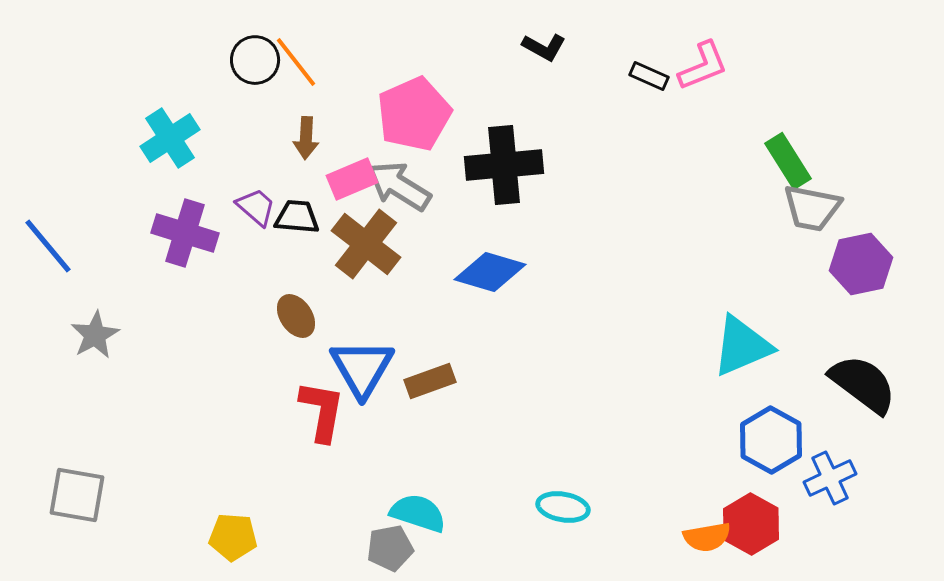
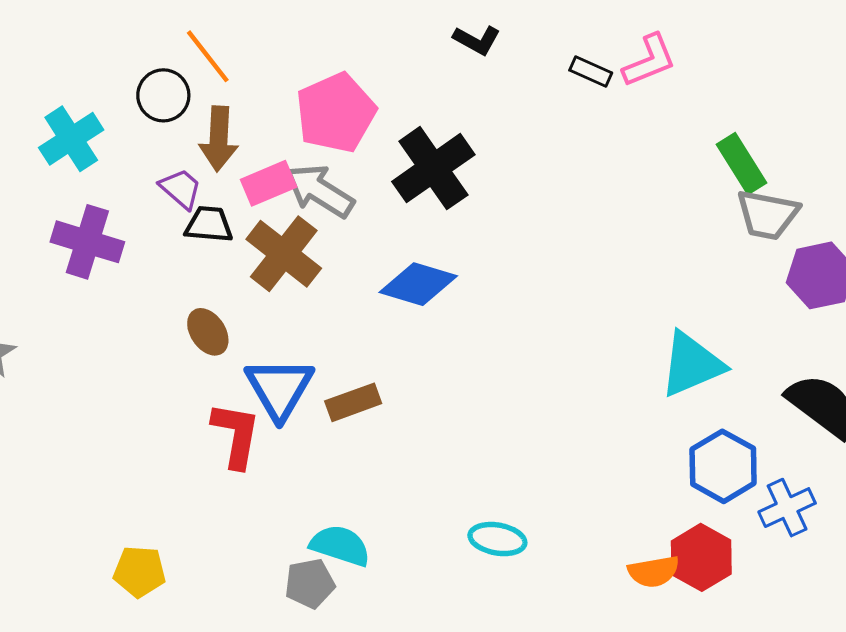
black circle: (255, 60) -> (163, 95), moved
brown arrow: (306, 138) -> (219, 139), size x1.4
black cross: (504, 165) -> (433, 168), turned -30
purple trapezoid: (256, 207) -> (181, 189), moved

